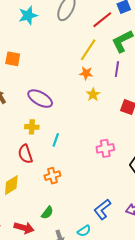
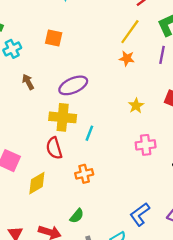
orange square: (13, 59) -> (54, 38), moved
yellow star: (93, 95) -> (136, 106), moved
purple ellipse: (40, 99) -> (73, 85), turned -55
yellow cross: (32, 127) -> (63, 117), size x1.6

